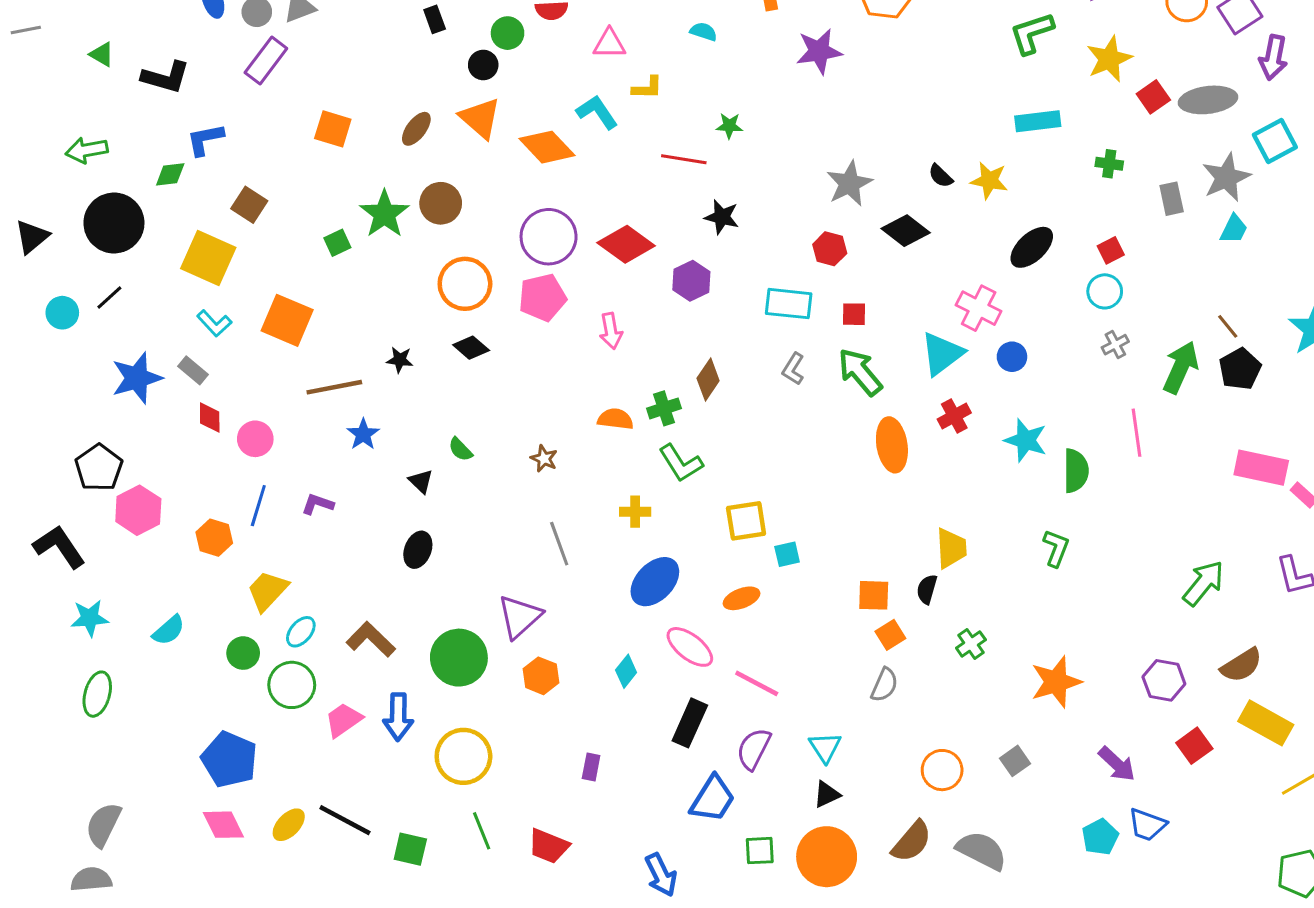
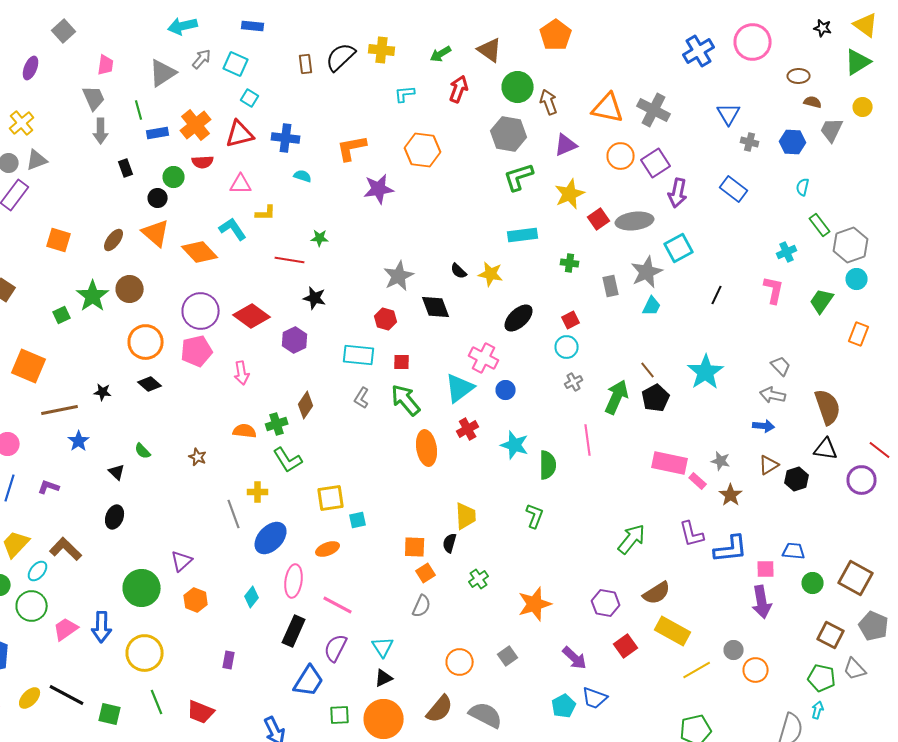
black diamond: (906, 231) -> (436, 307), turned 32
gray line: (559, 544) -> (234, 514), moved
purple triangle: (520, 617) -> (182, 561), size x0.7
brown L-shape: (371, 639) -> (66, 549), moved
pink ellipse: (690, 647) -> (294, 581), turned 60

